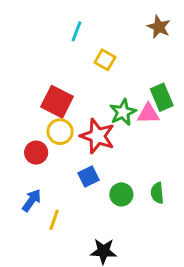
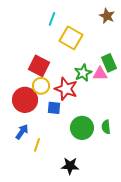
yellow square: (105, 60) -> (71, 38), size x1.6
red circle: (36, 153) -> (25, 100), size x1.6
blue square: (88, 176) -> (54, 108), moved, turned 32
green circle: (121, 194) -> (82, 128), size x1.5

